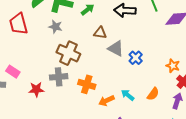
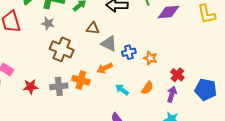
blue cross: (136, 58) -> (129, 52), turned 32
orange star: (173, 66) -> (150, 58), moved
gray cross: (59, 77) -> (59, 86), moved
orange arrow: (106, 101) -> (105, 68), moved

